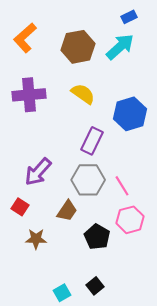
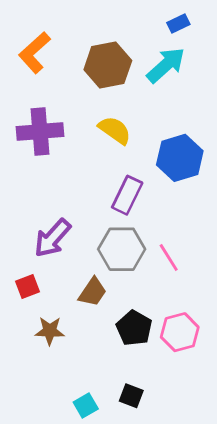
red square: (20, 207) -> (28, 287), turned 36
pink hexagon: (130, 220) -> (180, 332), moved
black square: (95, 286) -> (131, 396), turned -30

